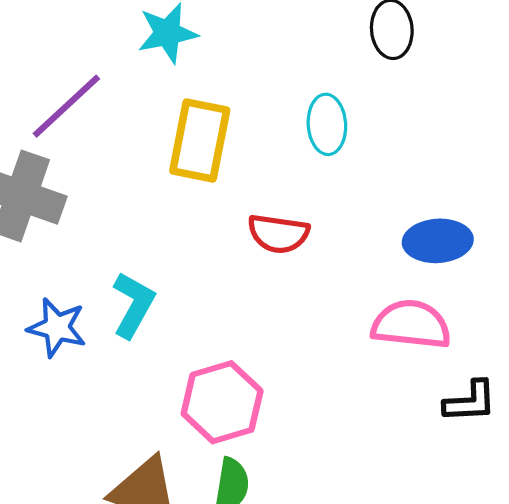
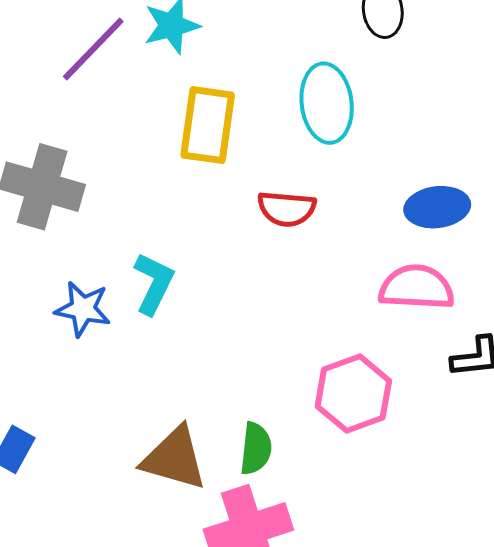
purple line: (66, 106) -> (93, 49), moved
cyan ellipse: (327, 124) -> (327, 103), size x1.4
pink hexagon: (222, 402) -> (353, 394), moved

